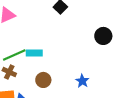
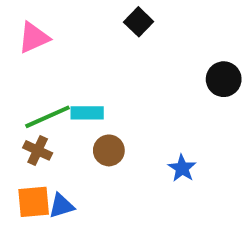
brown circle: (43, 80) -> (109, 150), moved

